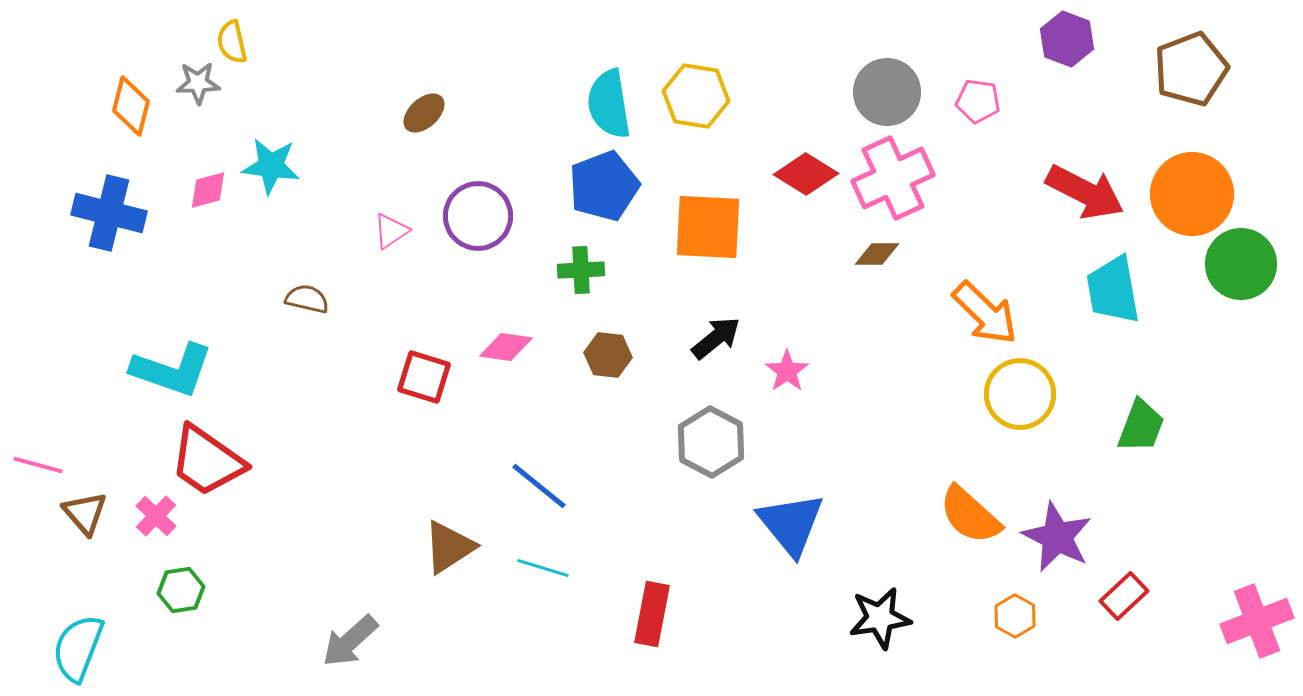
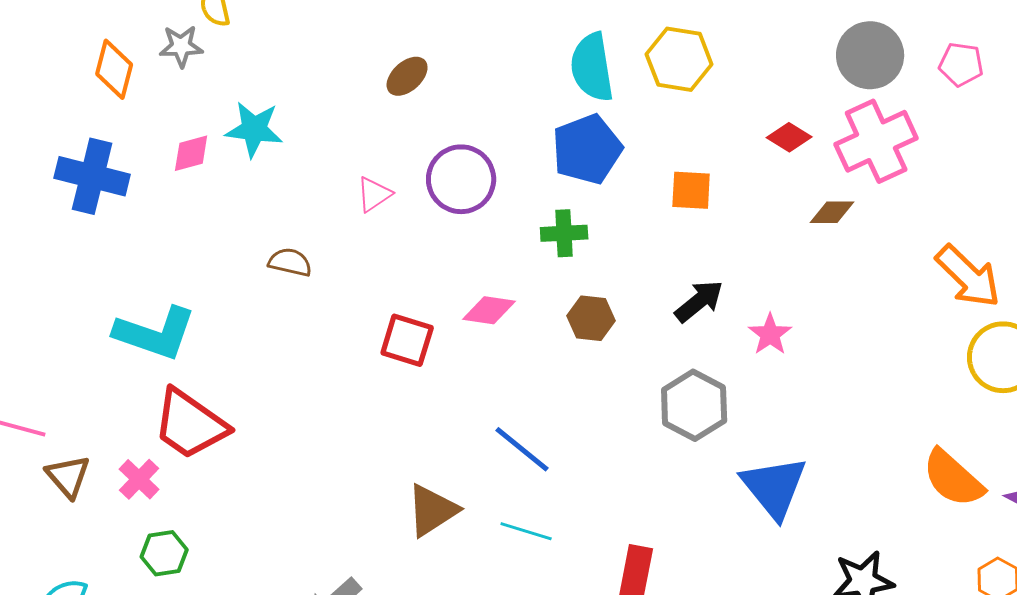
red diamond: (806, 174) -> (789, 137), size x0.7
orange square: (708, 227) -> (691, 190), size x0.6
brown diamond: (877, 254) -> (832, 212), moved

